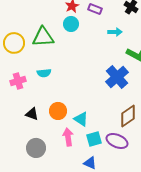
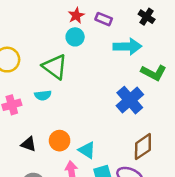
cyan arrow: (115, 32) -> (127, 46), size x1.6
green triangle: (43, 37) -> (55, 67), moved, turned 40

